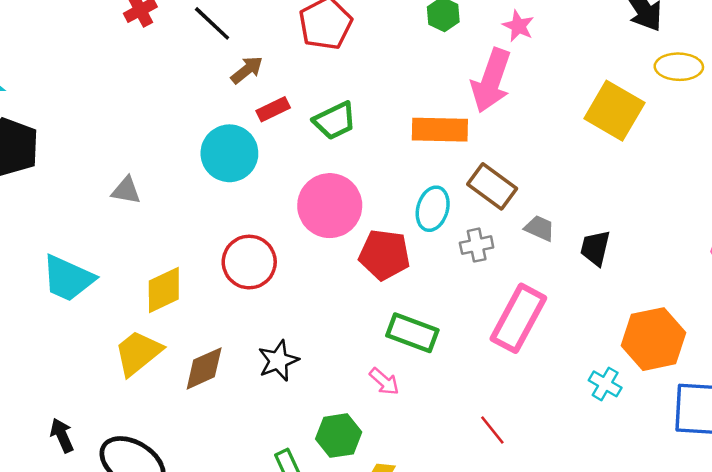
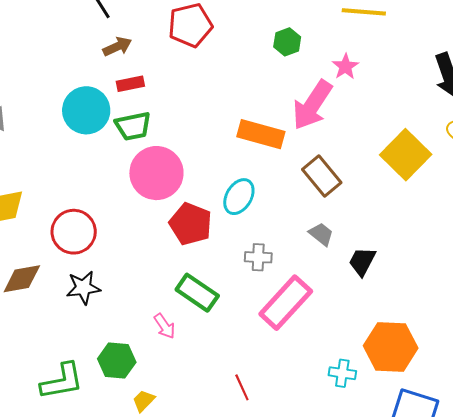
green trapezoid: (335, 121) -> (133, 126), moved
brown rectangle: (492, 186) -> (322, 176), moved
gray cross: (477, 245) -> (258, 257), moved
red circle: (249, 262) -> (74, 232), moved
cyan cross: (605, 384) -> (342, 373), turned -36

